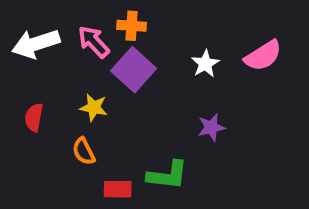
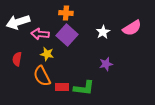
pink arrow: (94, 42) -> (40, 34), moved, turned -42
orange semicircle: (84, 151) -> (42, 76), size x1.5
red rectangle: (118, 189) -> (62, 87), moved

